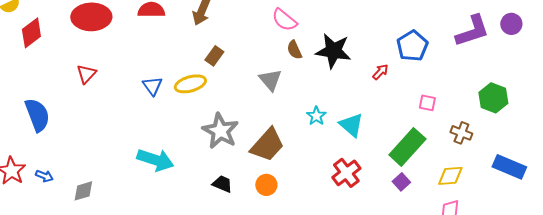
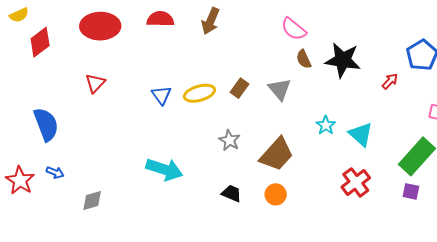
brown rectangle: (214, 56) -> (240, 88), moved
gray star: (220, 131) -> (230, 140), size x0.6
blue arrow: (44, 176) -> (55, 172), moved
purple square: (401, 182) -> (411, 191), turned -36

